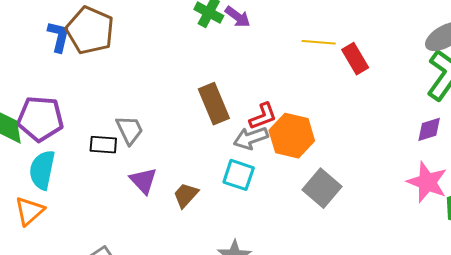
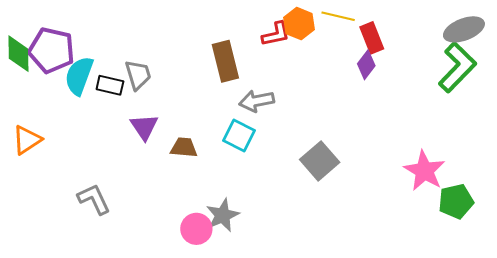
red L-shape: (263, 116) -> (276, 34), moved
purple diamond: (429, 129) -> (366, 65), moved, turned -44
orange hexagon: (292, 136) -> (299, 24), moved, size x0.7
cyan semicircle: (42, 170) -> (79, 76), moved
brown trapezoid: (186, 195) -> (184, 148), turned 44

